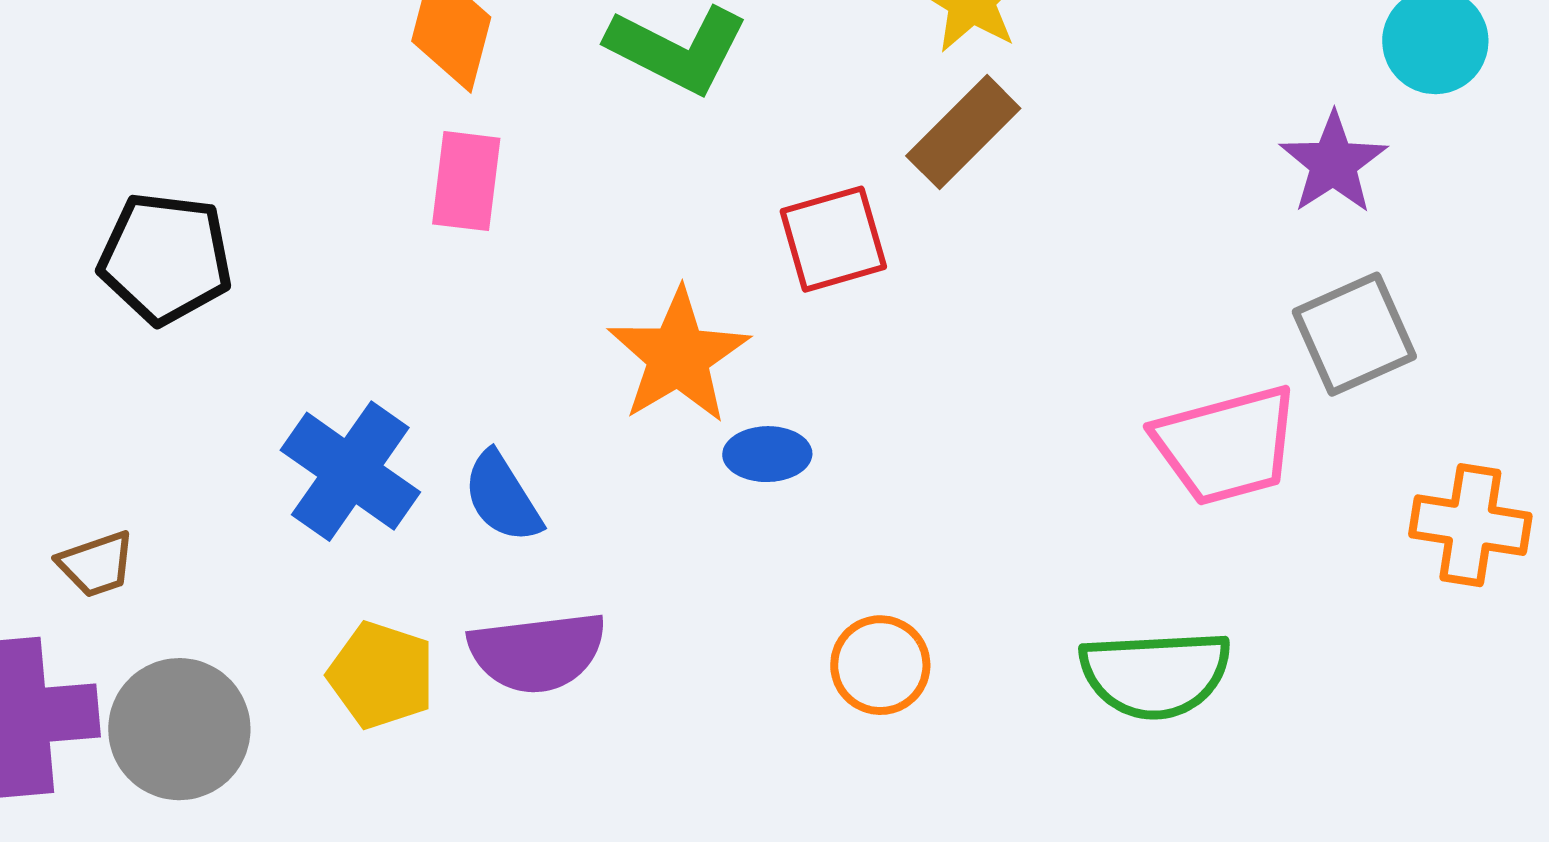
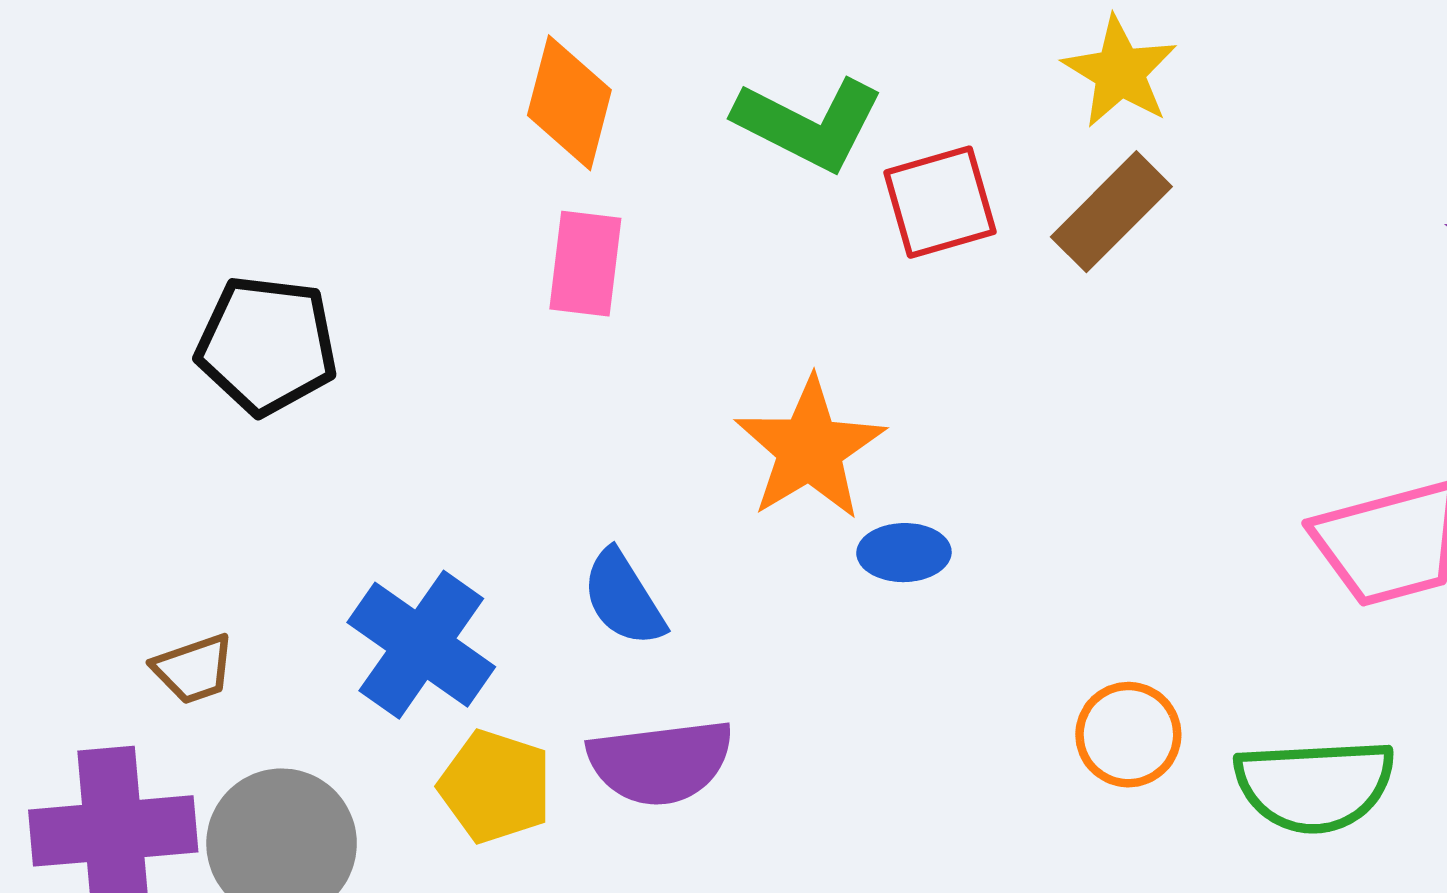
red square: (833, 239) -> (940, 202), moved
blue cross: (350, 471) -> (421, 645), moved
orange circle: (880, 665) -> (1128, 735), moved

